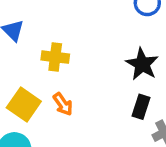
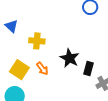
black star: (142, 64) -> (70, 58), moved

